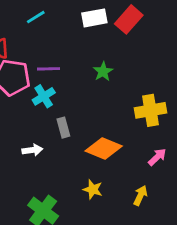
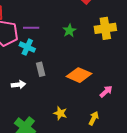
cyan cross: (44, 96) -> (27, 47), turned -35
yellow cross: (150, 110) -> (105, 28), moved
orange diamond: (104, 149) -> (79, 75), moved

